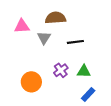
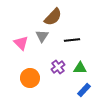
brown semicircle: (56, 18) -> (53, 17), turned 138
pink triangle: (22, 26) -> (21, 43), moved, turned 49

